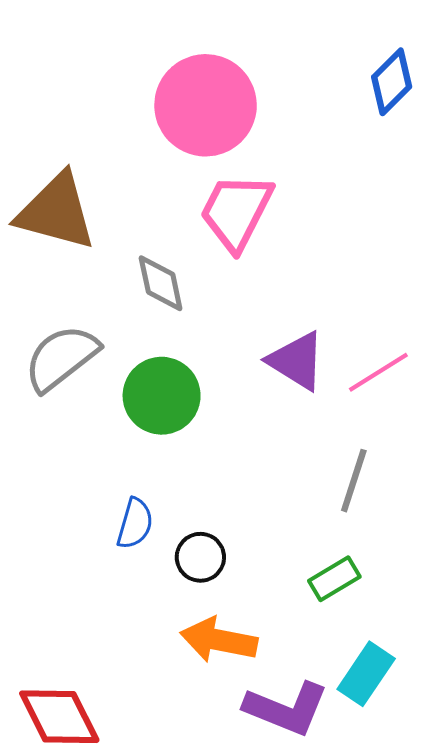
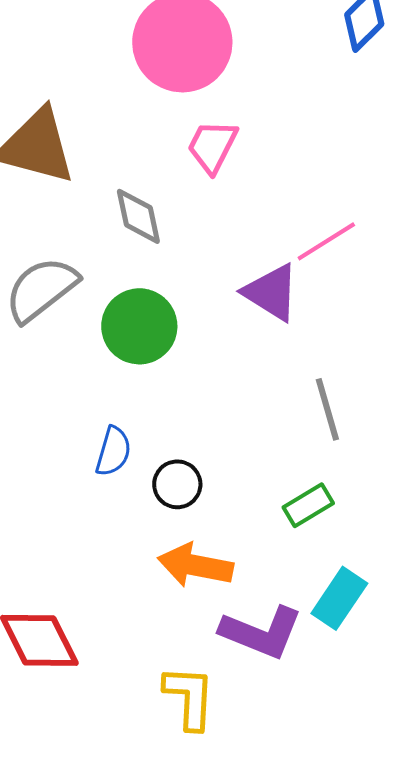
pink trapezoid: (236, 212) -> (212, 146), size x0.7
pink line: (378, 372) -> (326, 241), moved
gray line: (354, 481) -> (327, 409), turned -34

